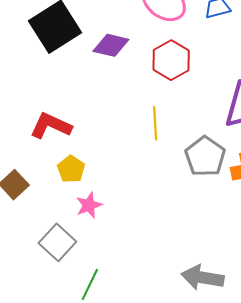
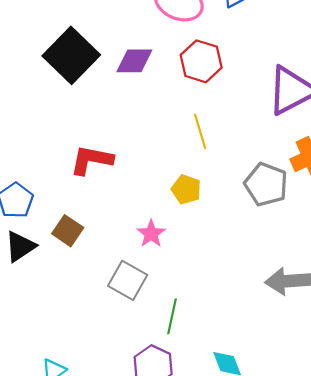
gray pentagon: (205, 156) -> (266, 184), moved
yellow pentagon: (71, 169) -> (186, 189), moved

